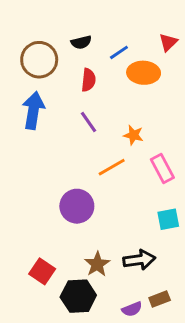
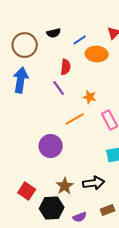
red semicircle: (88, 80) -> (66, 67), moved
purple semicircle: (132, 309) -> (80, 217), moved

